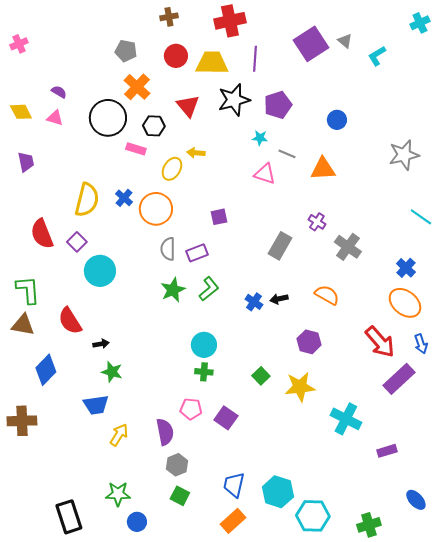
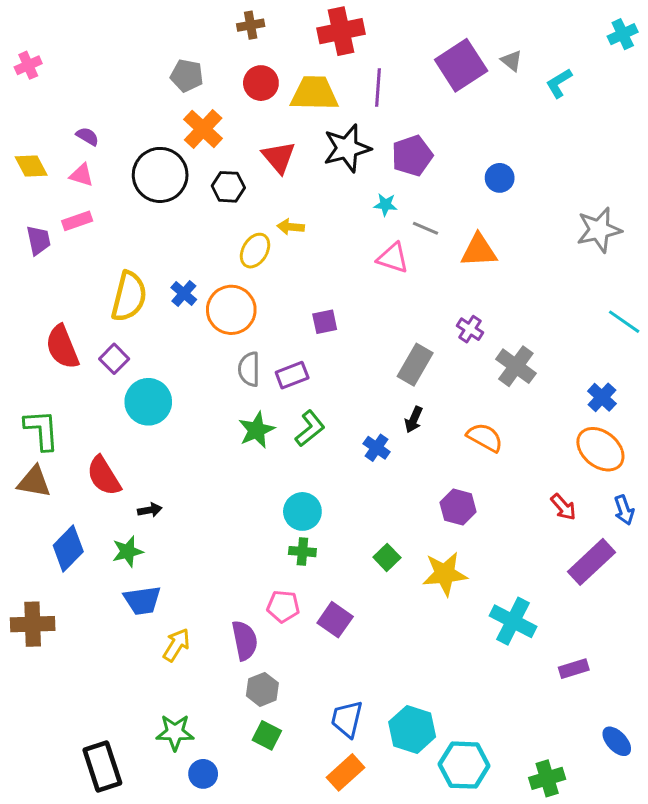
pink rectangle: (136, 149) -> (77, 221), moved, turned -36
black arrow: (279, 299) -> (414, 420), moved, turned -54
red arrow: (380, 342) -> (563, 507), size x0.6
green star: (112, 372) -> (127, 552), moved, turned -30

